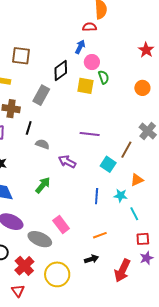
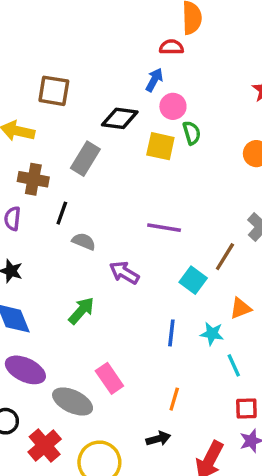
black diamond: (61, 70) -> (120, 118), turned 40
orange line: (100, 235) -> (174, 399), turned -56

